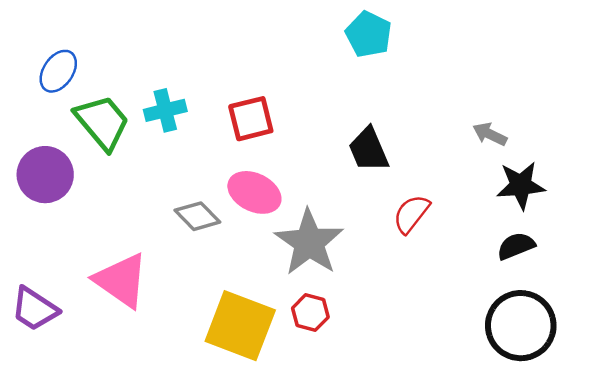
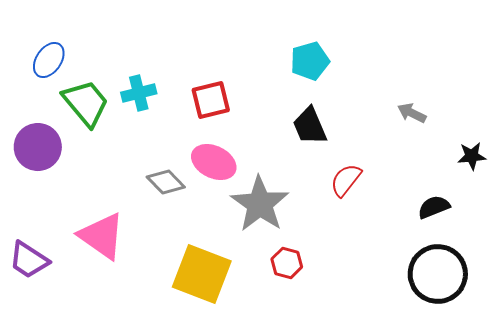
cyan pentagon: (369, 34) -> (310, 61), moved, turned 30
black star: (521, 185) -> (472, 156), moved, size x0.7
red hexagon: (310, 313) -> (287, 263), moved

